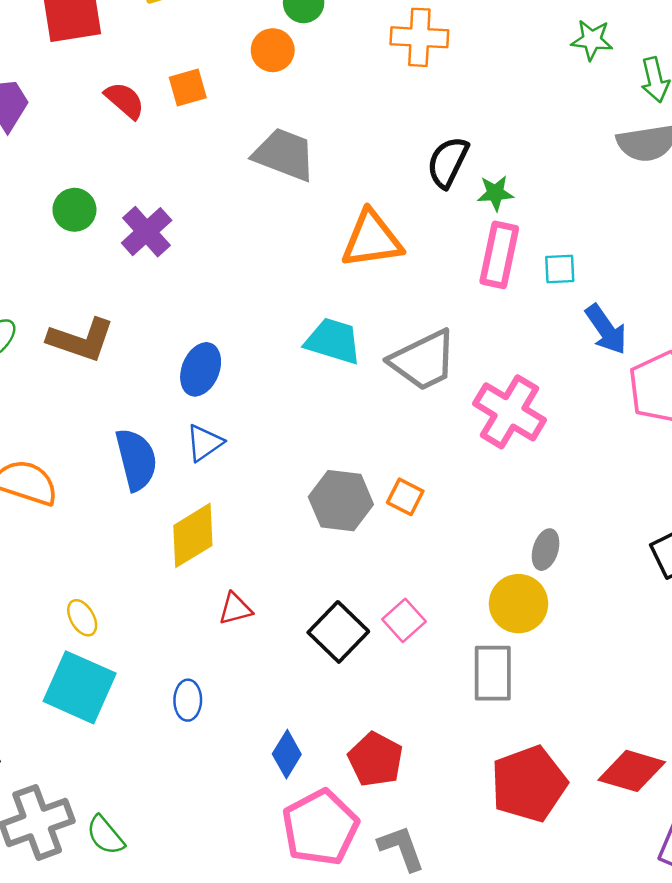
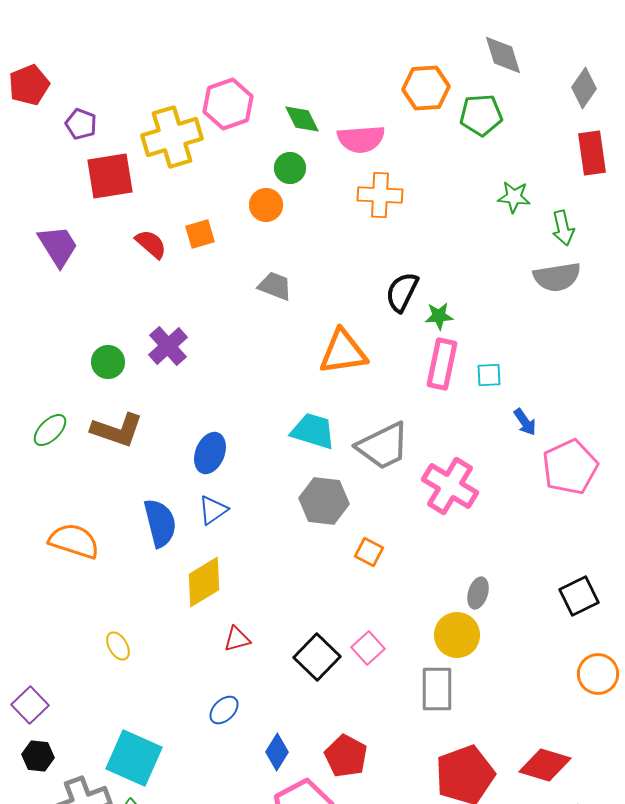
gray trapezoid: (284, 154) -> (275, 286), size x0.7
green circle: (74, 210) -> (108, 362), moved
blue arrow: (606, 329) -> (525, 422), size x0.7
gray hexagon: (341, 501) -> (324, 501), moved
cyan square: (80, 687) -> (134, 758), moved
blue ellipse: (188, 700) -> (224, 710), moved, turned 44

